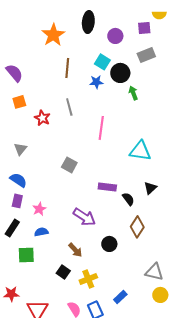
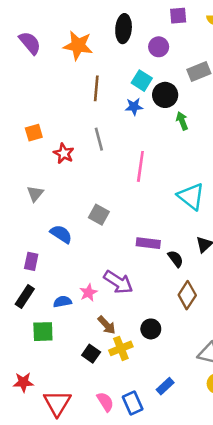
purple square: (144, 28) -> (178, 16), moved
orange star: (53, 35) -> (78, 46), turned -30
purple semicircle: (14, 73) -> (30, 43), moved
cyan triangle: (140, 151) -> (191, 196), turned 30
blue semicircle: (18, 180) -> (61, 234), moved
pink star: (39, 209) -> (88, 293), moved
black circle: (109, 244) -> (151, 329), moved
yellow cross: (88, 279) -> (121, 348), moved

